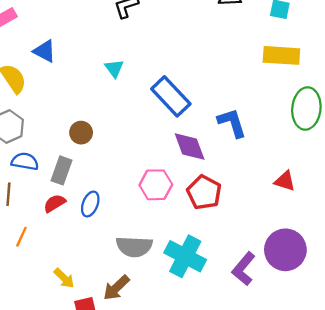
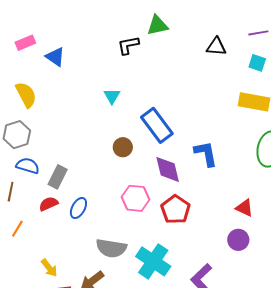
blue triangle: (45, 51) -> (55, 57), moved
brown circle: (81, 133) -> (123, 147), moved
purple circle: (285, 250) -> (238, 240), moved, size x0.6

